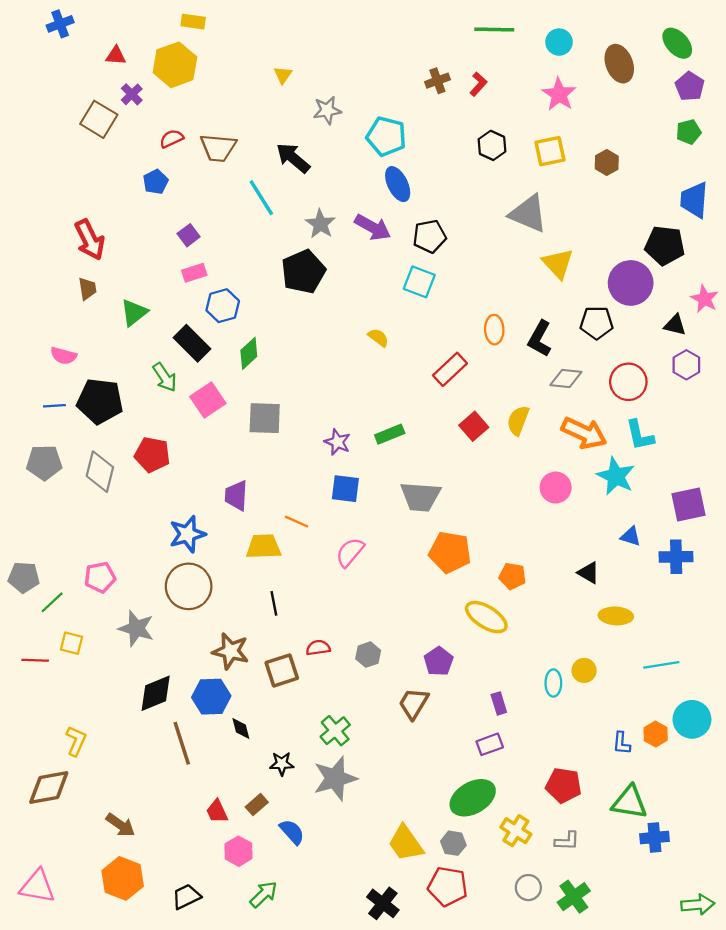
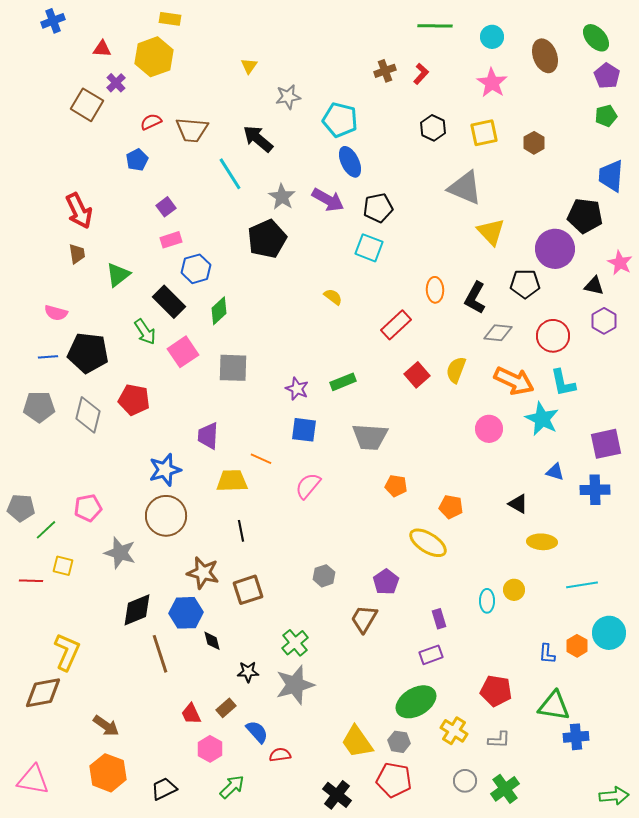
orange pentagon: (450, 552) -> (396, 486), size x0.6
red semicircle: (318, 648) -> (280, 755), moved
yellow L-shape: (76, 741) -> (67, 652), size x1.4

